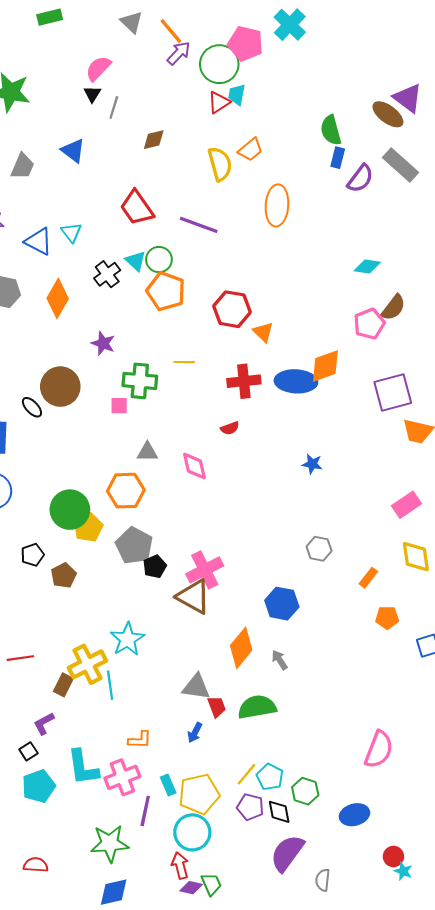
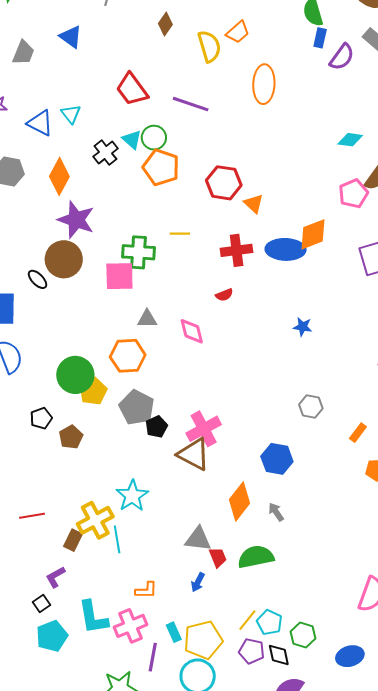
brown diamond: (154, 140) -> (165, 24), moved, turned -40
purple star: (103, 343) -> (76, 220), moved, size x1.6
pink square: (119, 406) -> (119, 276), size x1.8

